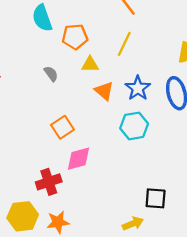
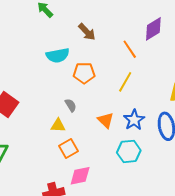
cyan semicircle: (42, 18) -> (58, 55), turned -85
yellow triangle: (90, 64) -> (58, 125), moved
gray semicircle: (51, 74) -> (71, 105), moved

